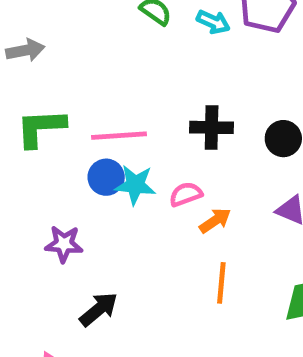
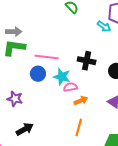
cyan arrow: (213, 22) -> (104, 26), moved
gray arrow: (25, 50) -> (14, 32), moved
cyan star: (135, 185) -> (62, 77), moved

